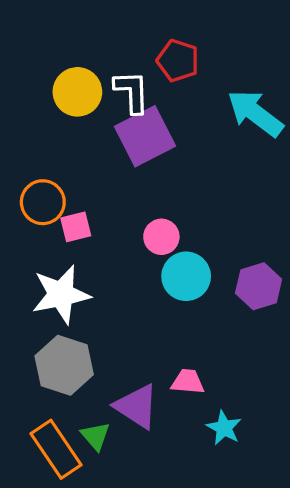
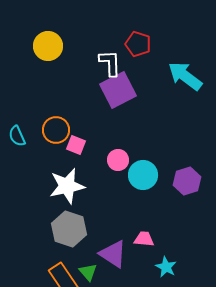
yellow circle: (77, 92) -> (48, 46), moved
pink square: (76, 227) -> (76, 145), turned 36
pink circle: (161, 237) -> (118, 160), moved

